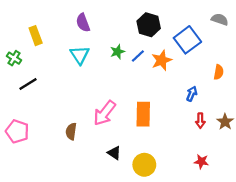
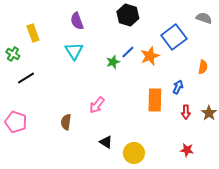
black hexagon: (149, 25) -> (128, 15), moved
green star: (117, 52) -> (113, 62), moved
pink arrow: (104, 113) -> (97, 105), size x0.7
orange rectangle: (143, 114) -> (155, 100), moved

